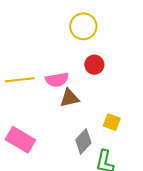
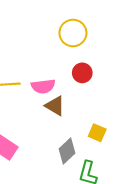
brown triangle: (69, 98) -> (55, 106), turned 40

